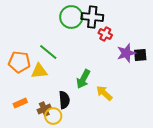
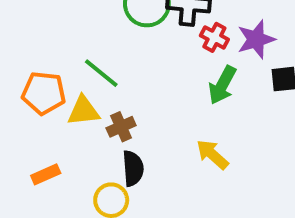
purple star: (126, 53) -> (256, 39), moved
green arrow: (83, 79) -> (222, 85), moved
brown cross: (44, 109) -> (121, 127), moved

